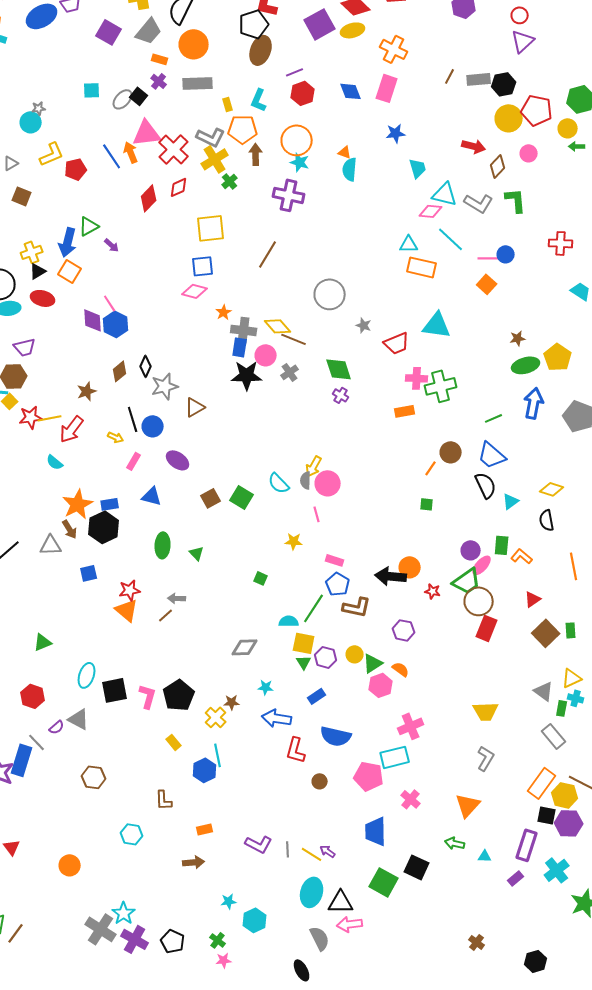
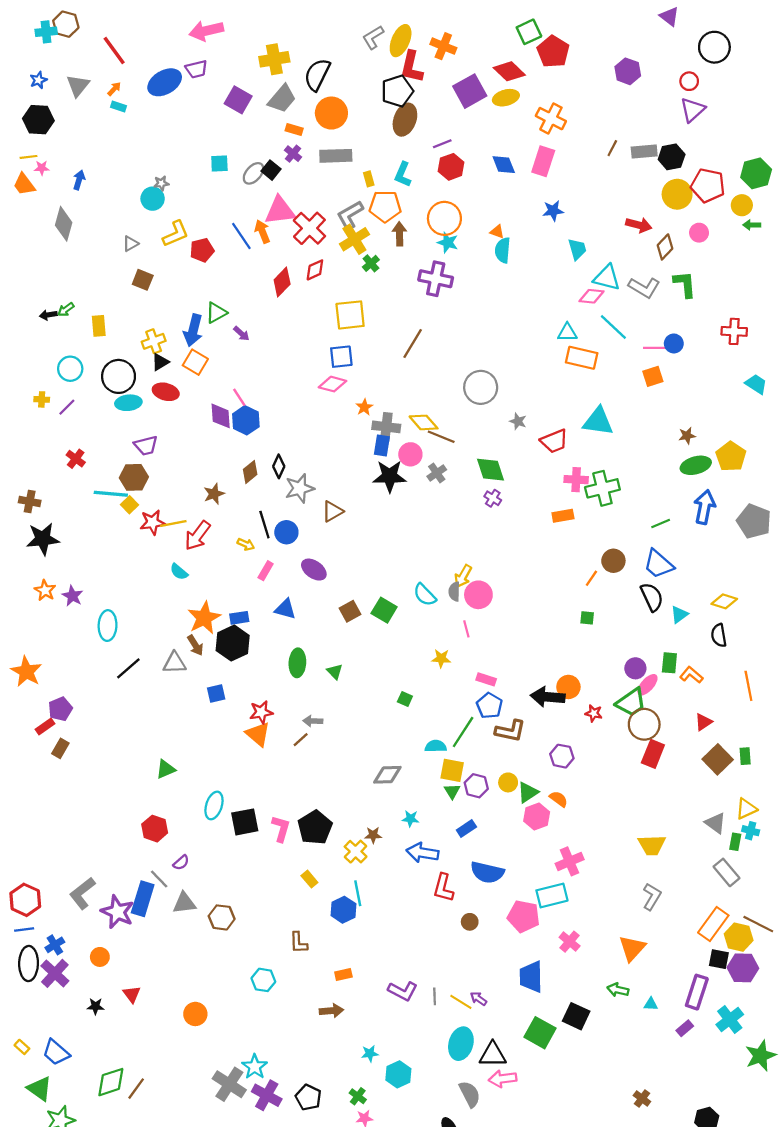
gray L-shape: (211, 137) -> (350, 215), turned 124
orange square: (487, 284) -> (653, 376), turned 30
gray triangle: (79, 719) -> (184, 903), moved, turned -35

